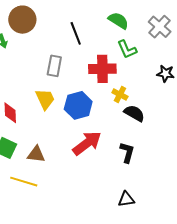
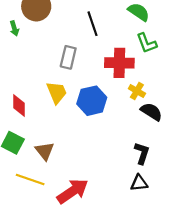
red arrow: (87, 143) -> (73, 191), moved
brown triangle: (36, 154) -> (45, 151), turned 42
black triangle: (126, 199) -> (139, 183), moved

